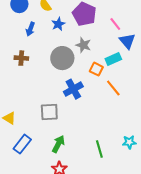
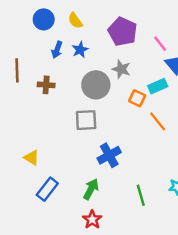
blue star: (58, 24) -> (80, 50), moved
blue cross: (73, 89) -> (109, 155), moved
gray square: (49, 112) -> (86, 120), moved

